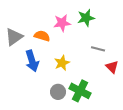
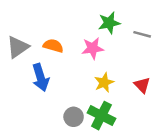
pink star: (62, 23) -> (93, 48), moved
gray line: (98, 49) -> (142, 34), moved
yellow star: (62, 63) -> (104, 83), moved

